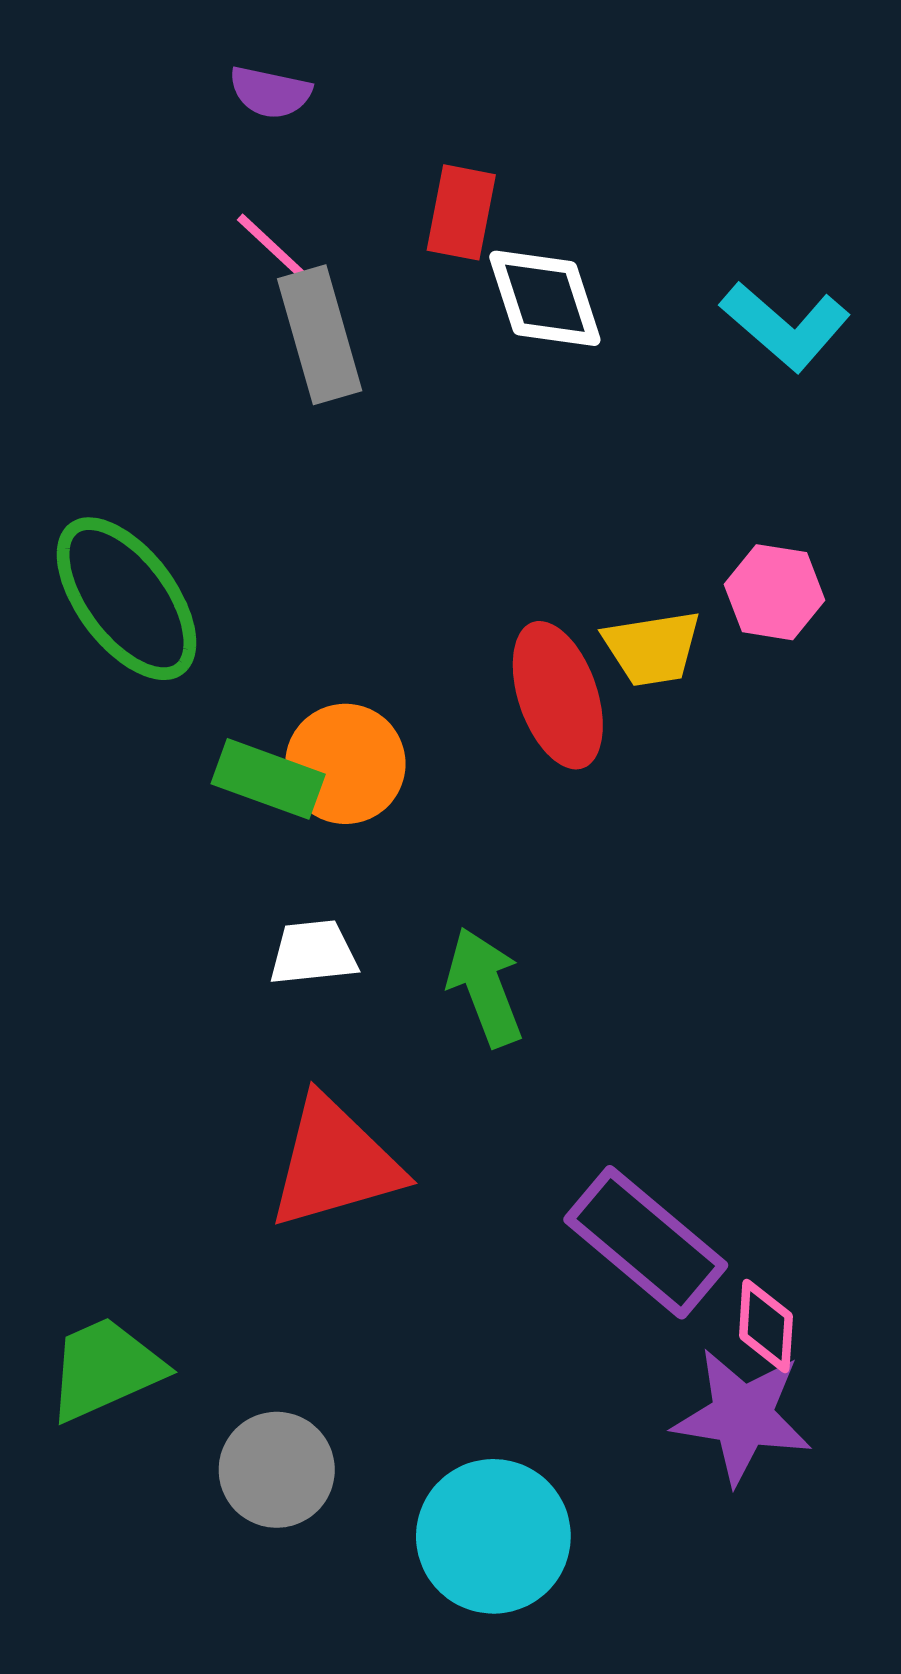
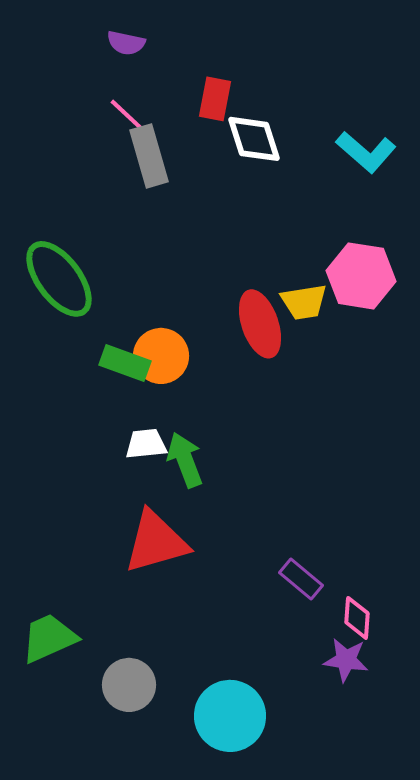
pink hexagon: (775, 592) -> (361, 276), size x1.5
green arrow: (485, 987) -> (185, 460), moved
purple rectangle: (646, 1242) -> (301, 579), size x0.6
purple star: (742, 1416) -> (346, 660), size x0.7

